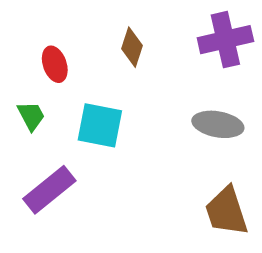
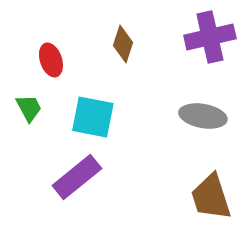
purple rectangle: (49, 190) -> (77, 177), moved

